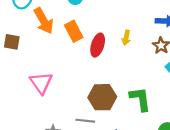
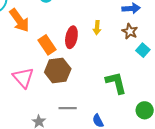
orange rectangle: (74, 31) -> (47, 45), moved
brown hexagon: (102, 97) -> (58, 71), moved

